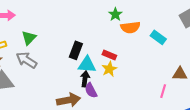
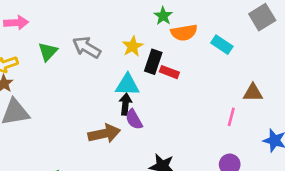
black rectangle: (76, 50) -> (153, 62), moved
red rectangle: (109, 55) -> (169, 72), moved
gray arrow: (26, 60) -> (87, 47), moved
yellow star: (109, 69) -> (133, 46), moved

